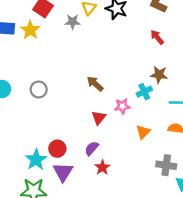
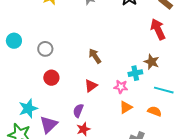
red arrow: (157, 37) -> (158, 29), size x1.5
pink star: (122, 106) -> (121, 87), moved
purple semicircle: (92, 148) -> (78, 111), turned -32
red circle: (57, 149) -> (51, 78), moved

